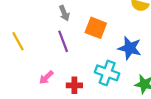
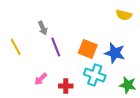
gray arrow: (64, 13) -> (43, 28), moved
orange square: (96, 28) -> (88, 49), moved

